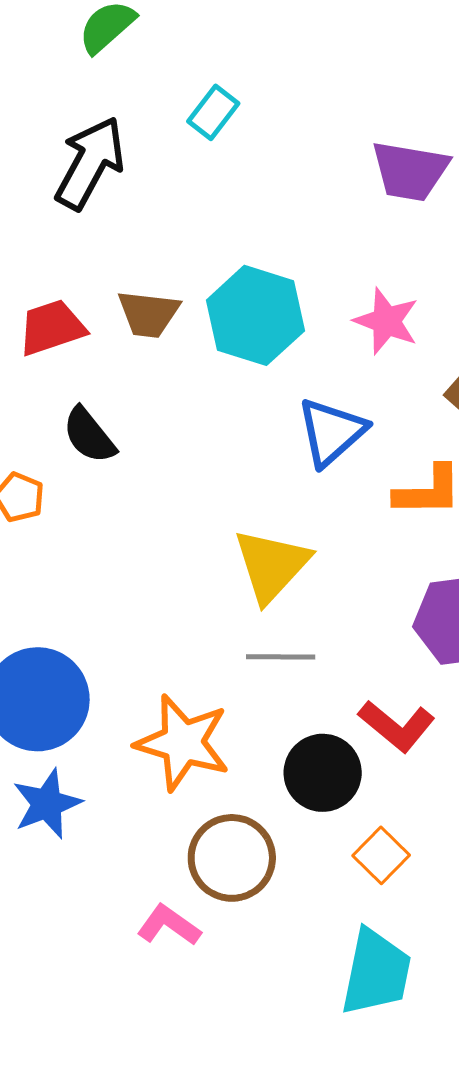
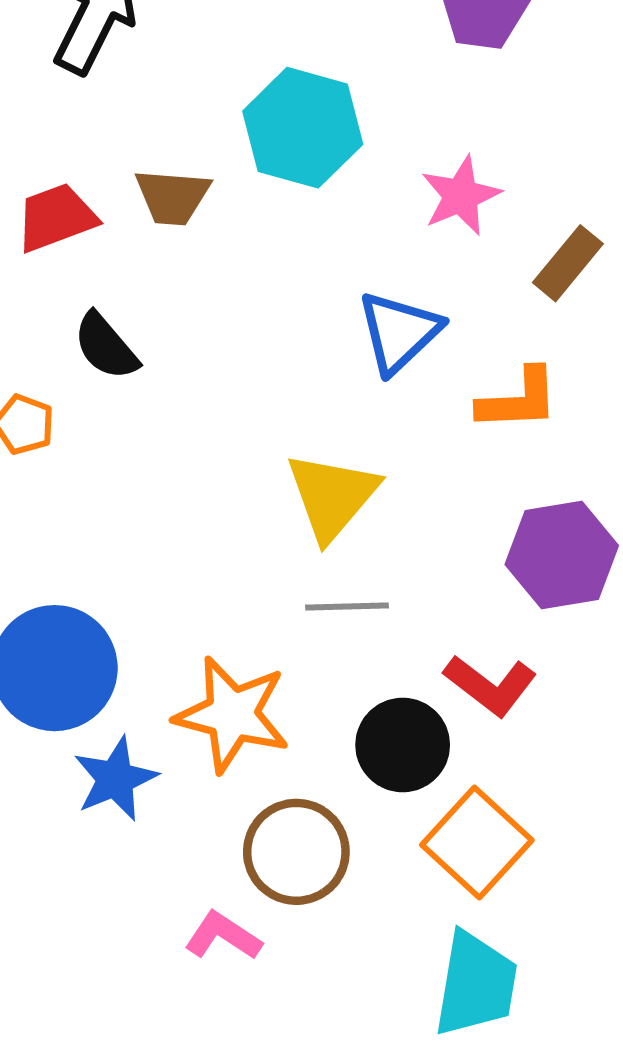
cyan hexagon: (255, 315) -> (303, 128), moved
pink star: (386, 321) -> (461, 196), turned 30
blue star: (47, 804) -> (115, 779), moved
orange square: (381, 855) -> (477, 843), size x1.6

